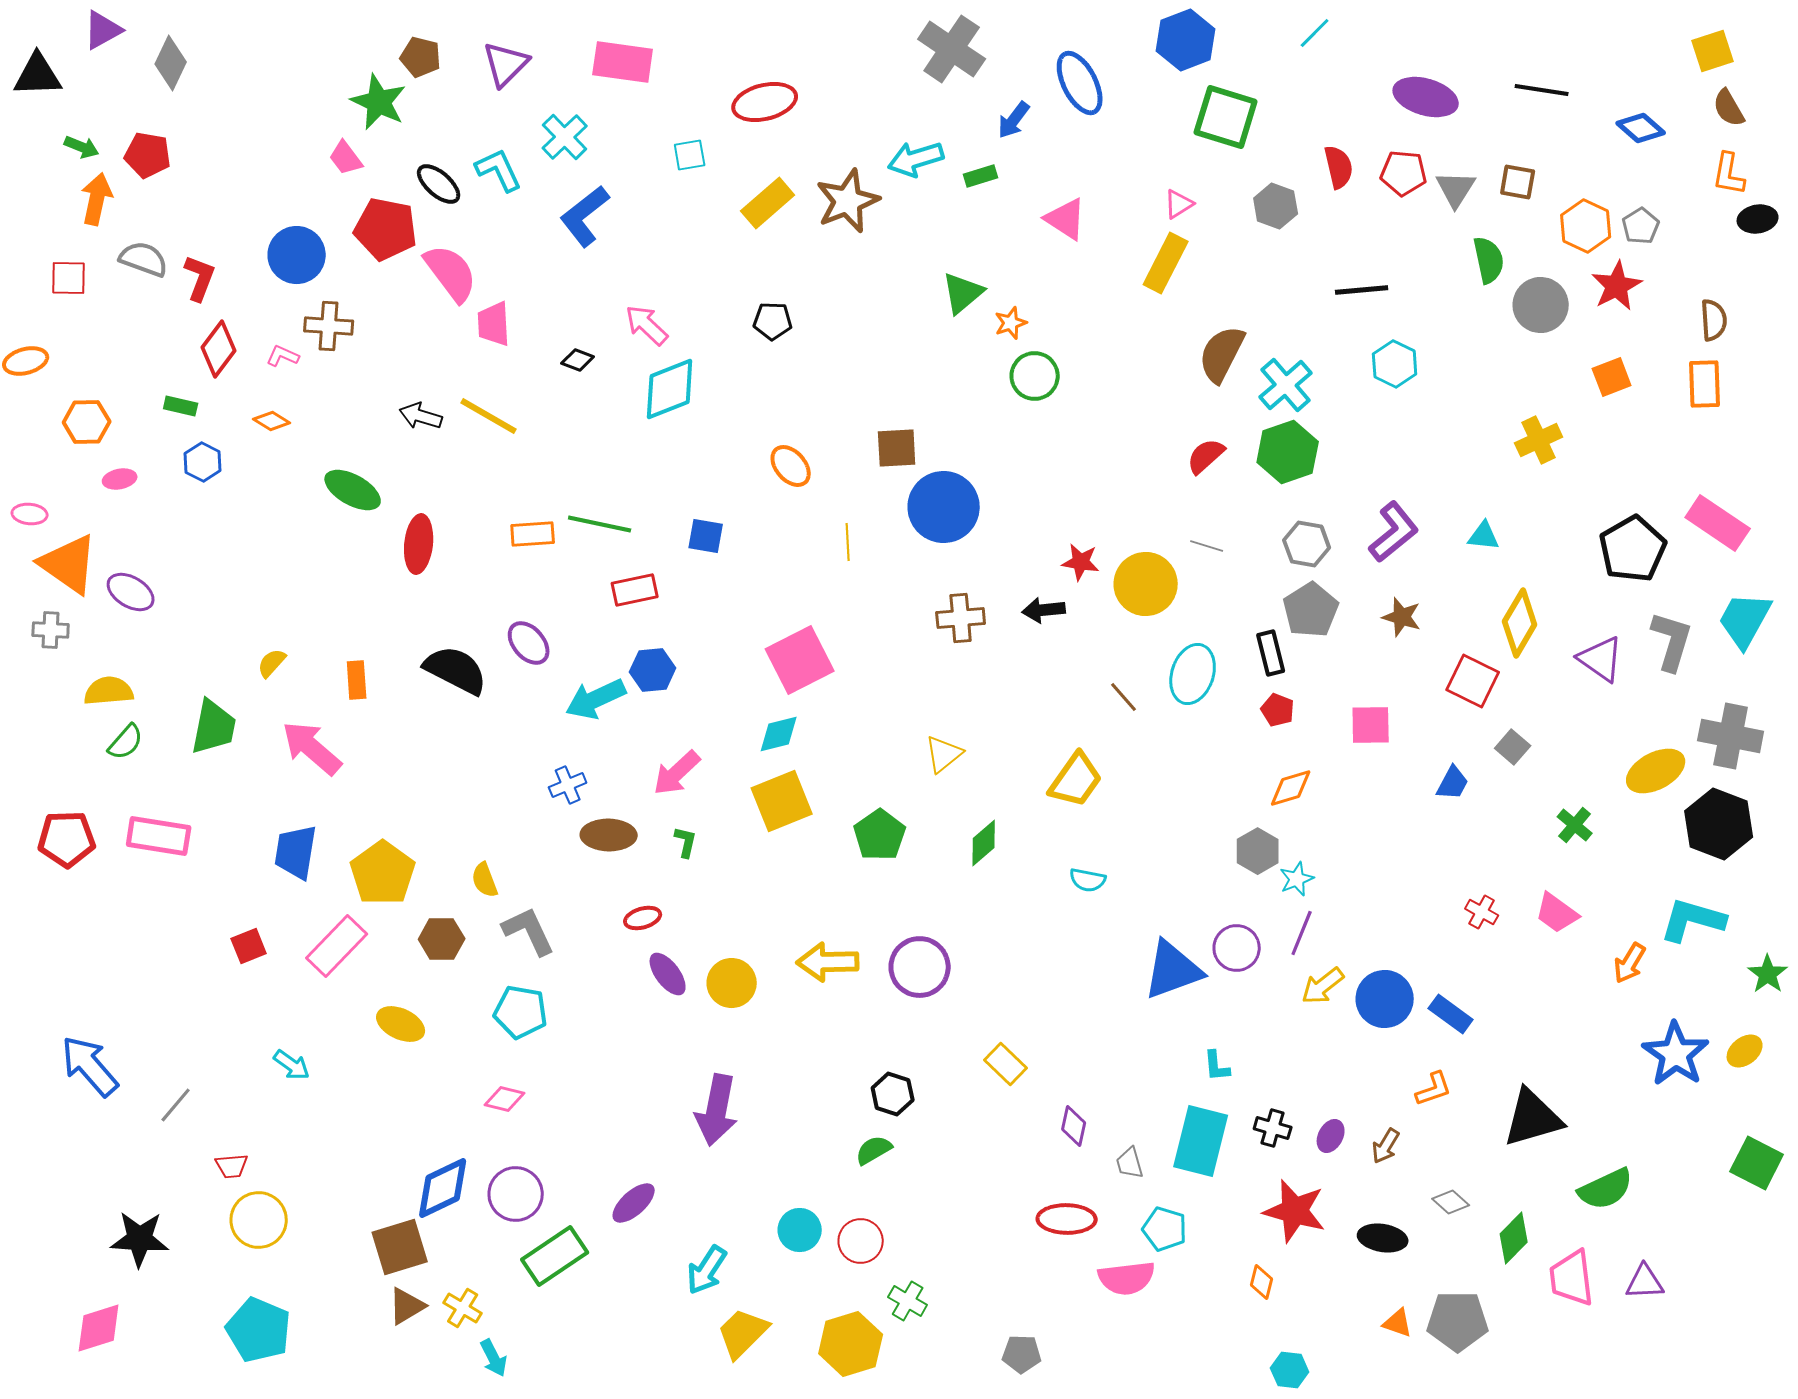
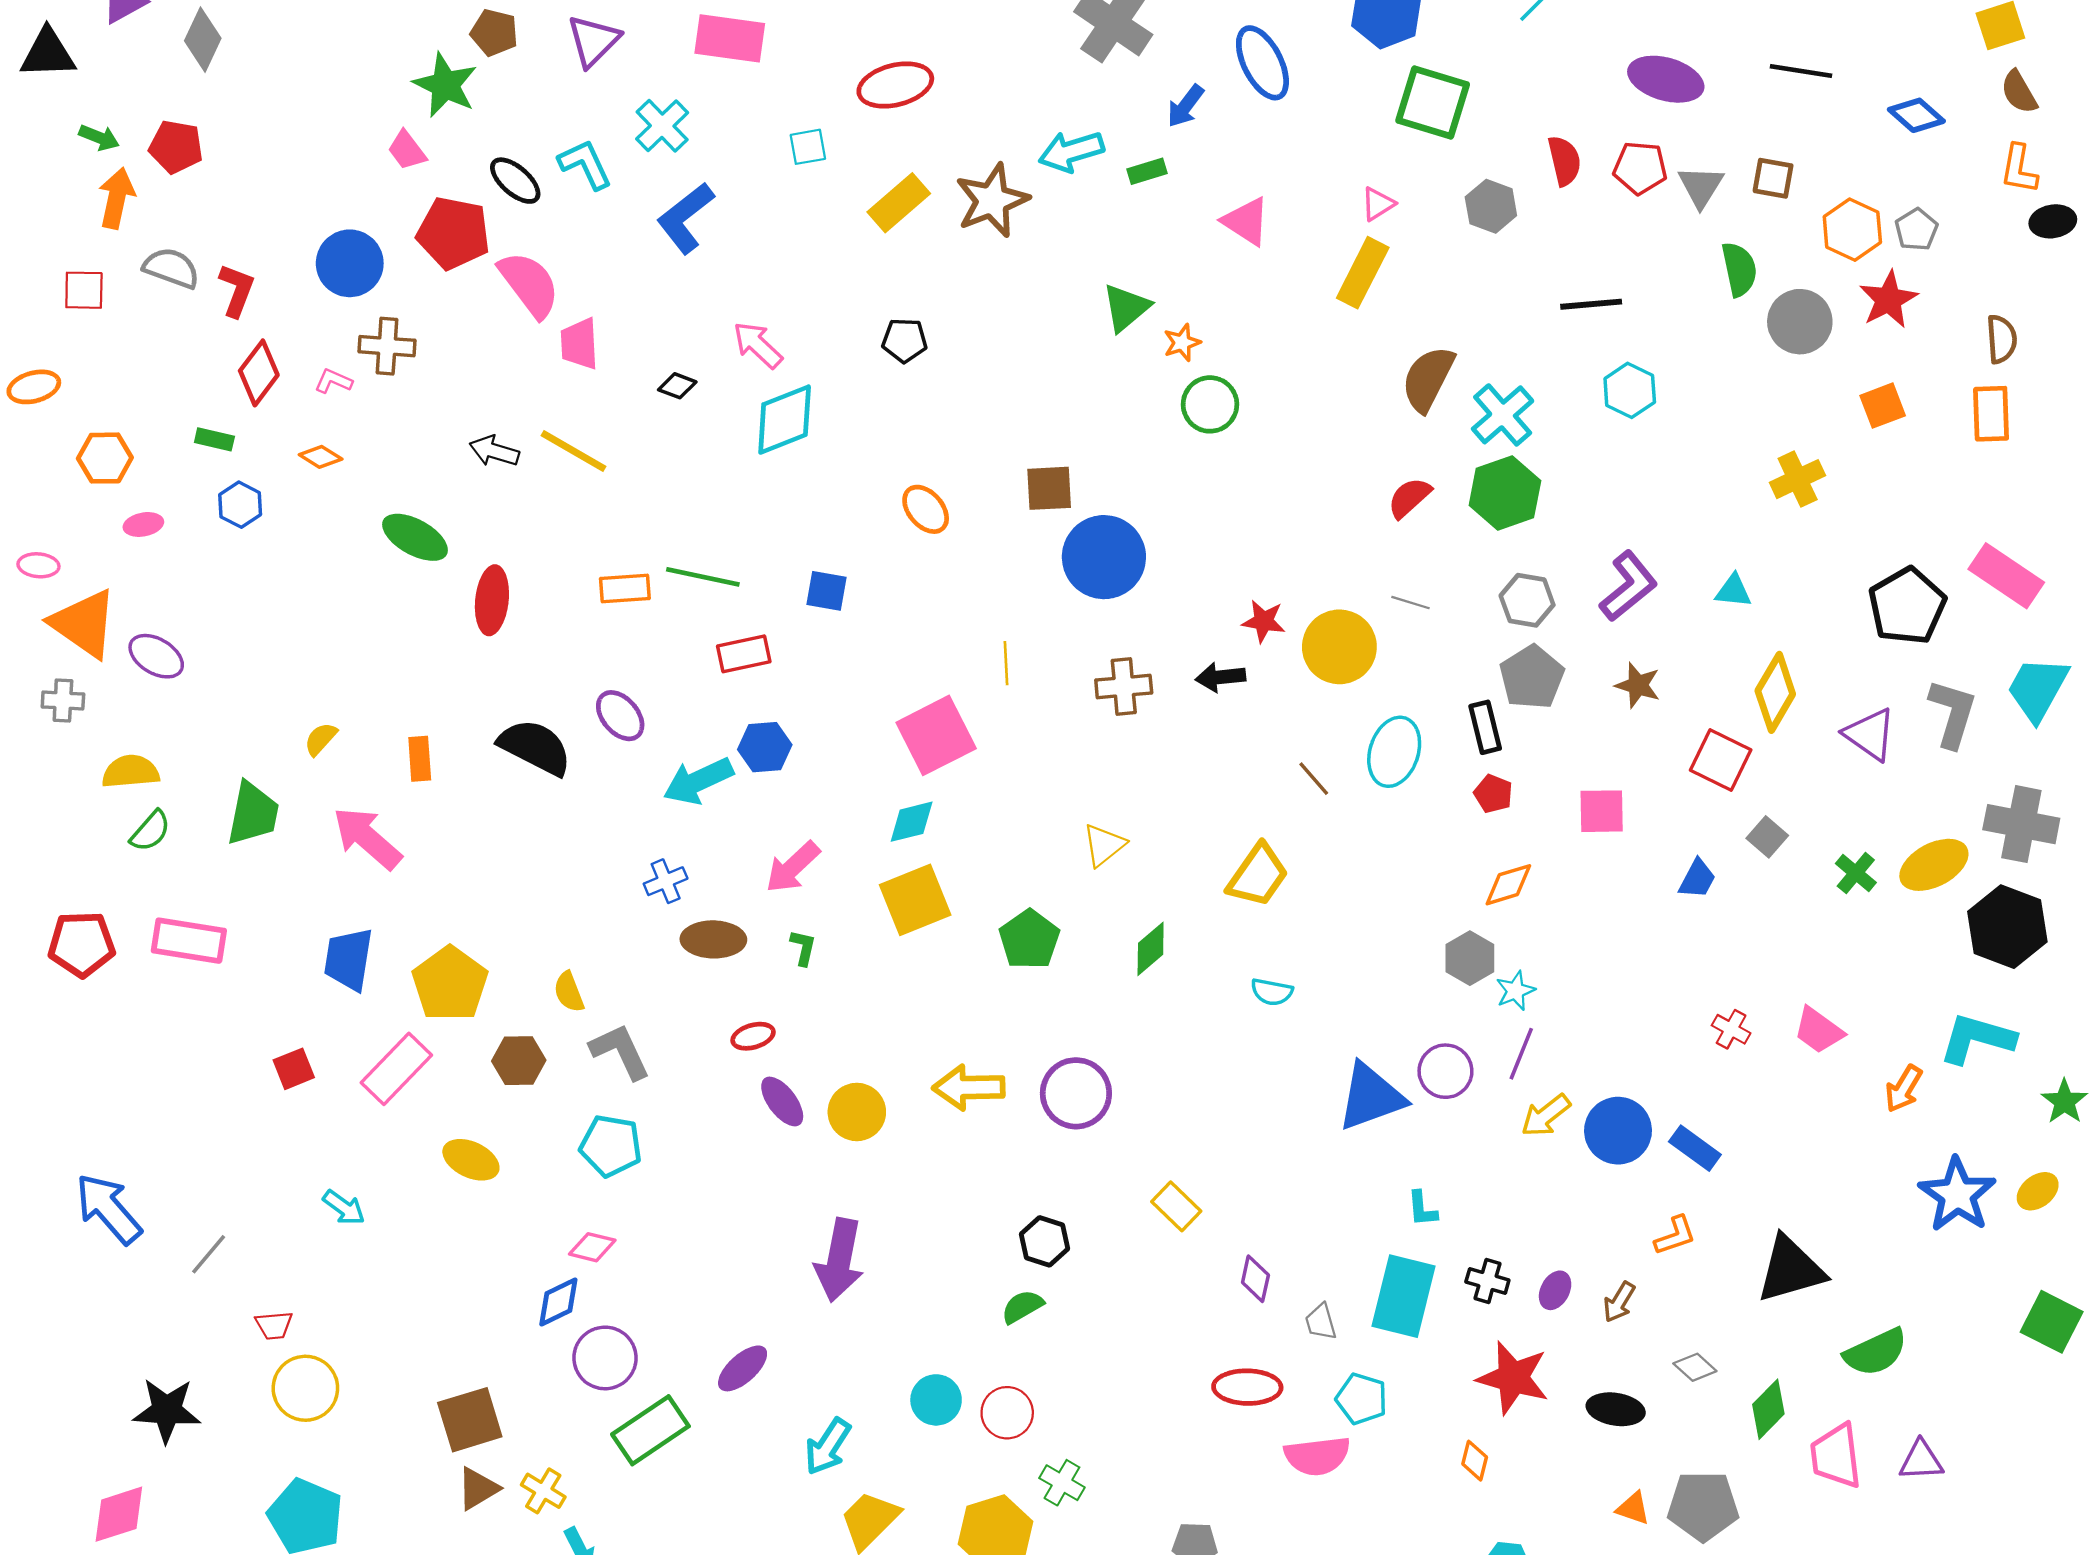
yellow line: (848, 542) -> (1006, 663), moved
green cross: (1575, 825) -> (1856, 873), moved
blue diamond: (443, 1188) -> (558, 1302), moved, size x0.7

